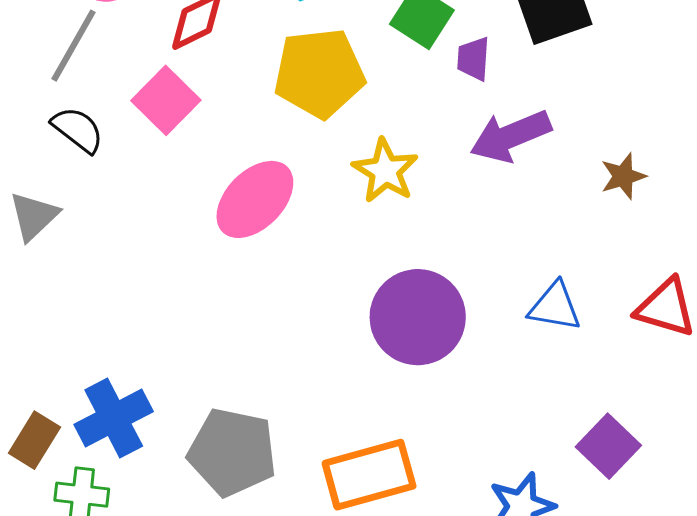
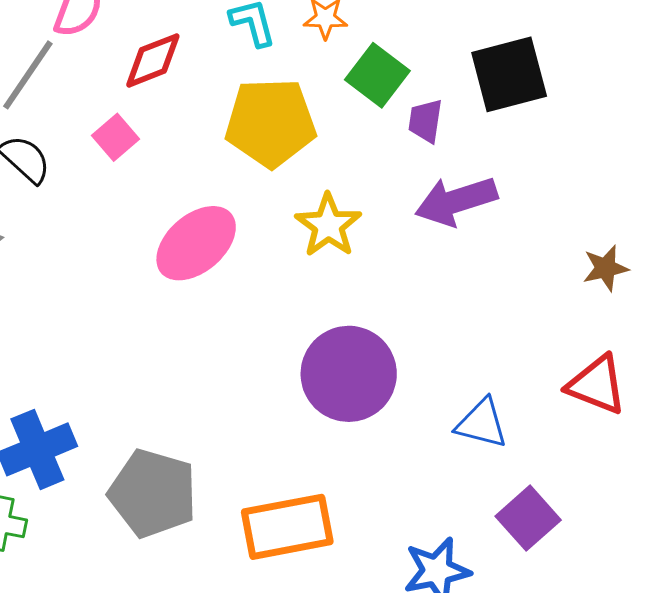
pink square: (166, 100) -> (116, 137), size x0.7
brown star: (623, 176) -> (606, 268), moved
blue triangle: (555, 307) -> (482, 423), moved

